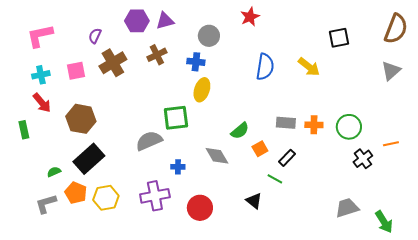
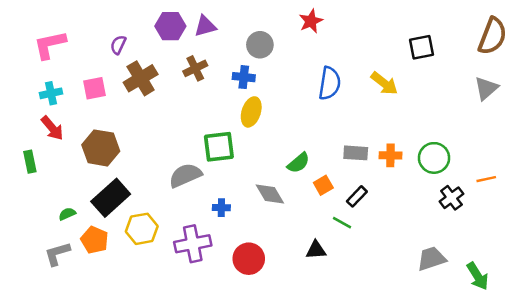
yellow hexagon: (106, 198) -> (142, 229), moved
black triangle: (254, 201) -> (316, 250), turned -42

